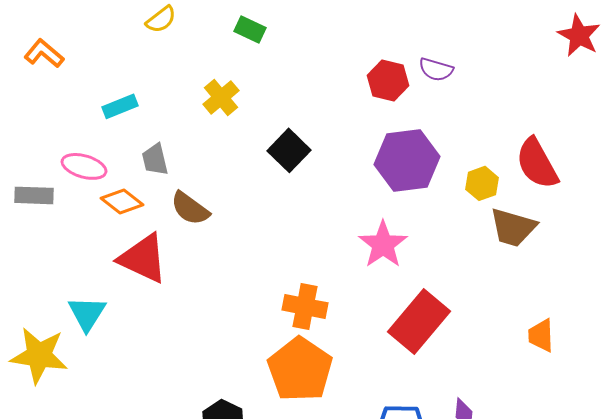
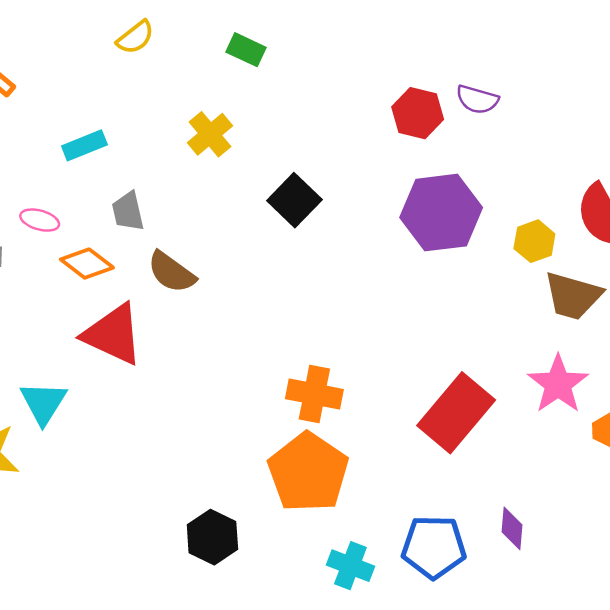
pink ellipse: (84, 166) -> (40, 220), size x0.7
pink star: (383, 244) -> (558, 384), moved

